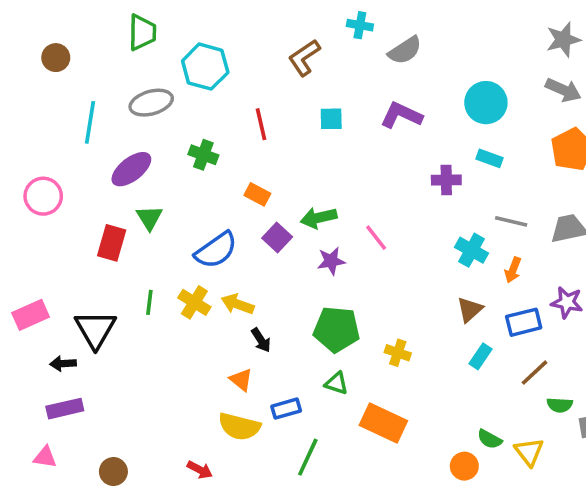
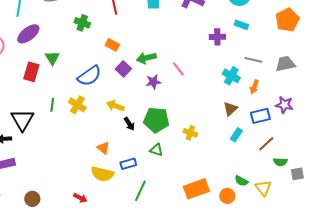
purple ellipse: (131, 169) -> (28, 34), moved
yellow arrow: (238, 304) -> (115, 106), moved
black arrow: (261, 340) -> (129, 124), moved
orange rectangle: (383, 423) -> (196, 189), moved, turned -45

